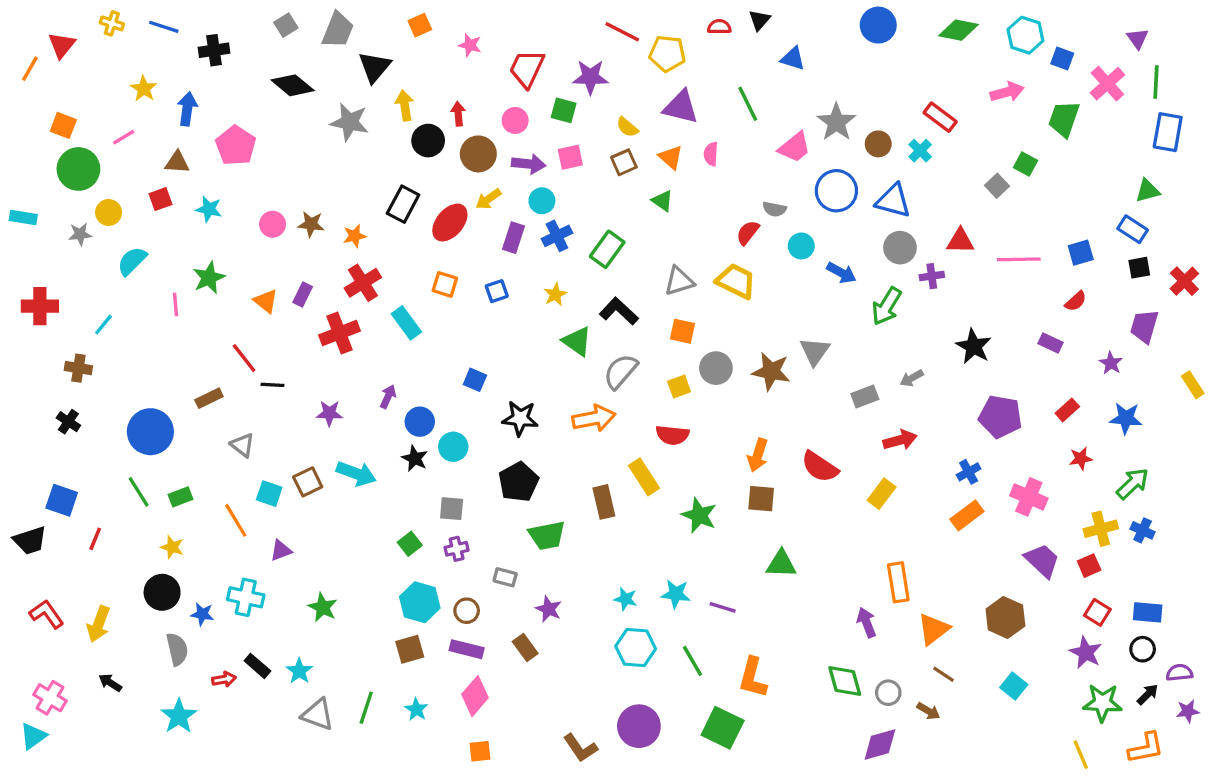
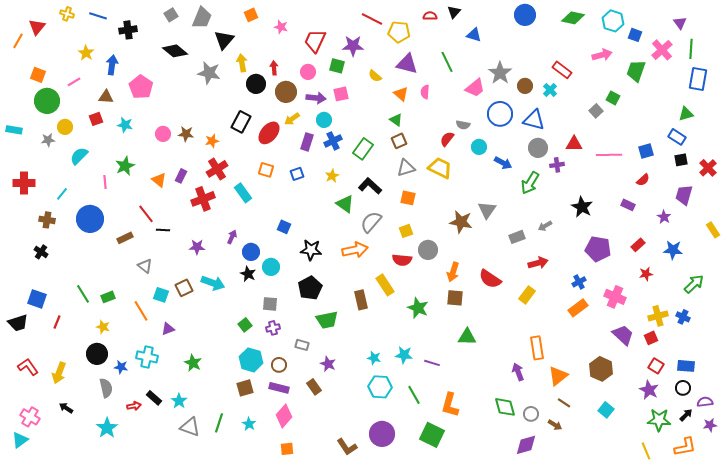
brown square: (624, 162) -> (399, 141), moved
gray circle: (716, 368) -> (428, 250), moved
blue circle: (150, 432) -> (90, 219), moved
green arrow: (1133, 484) -> (694, 284), moved

